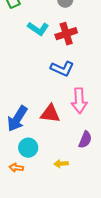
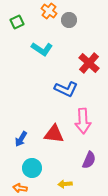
red cross: (66, 34) -> (89, 63), moved, turned -30
blue arrow: (17, 119) -> (21, 139), size x0.6

